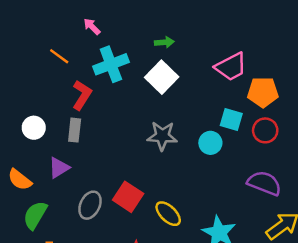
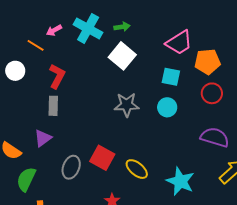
pink arrow: (92, 26) -> (54, 30), moved, turned -70
cyan cross: (111, 64) -> (88, 29), moved, turned -36
cyan square: (231, 119) -> (171, 77), moved
white circle: (34, 128) -> (15, 71), moved

